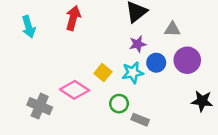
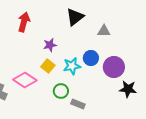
purple star: (138, 44) -> (50, 45), moved
purple circle: (187, 60) -> (114, 67), moved

